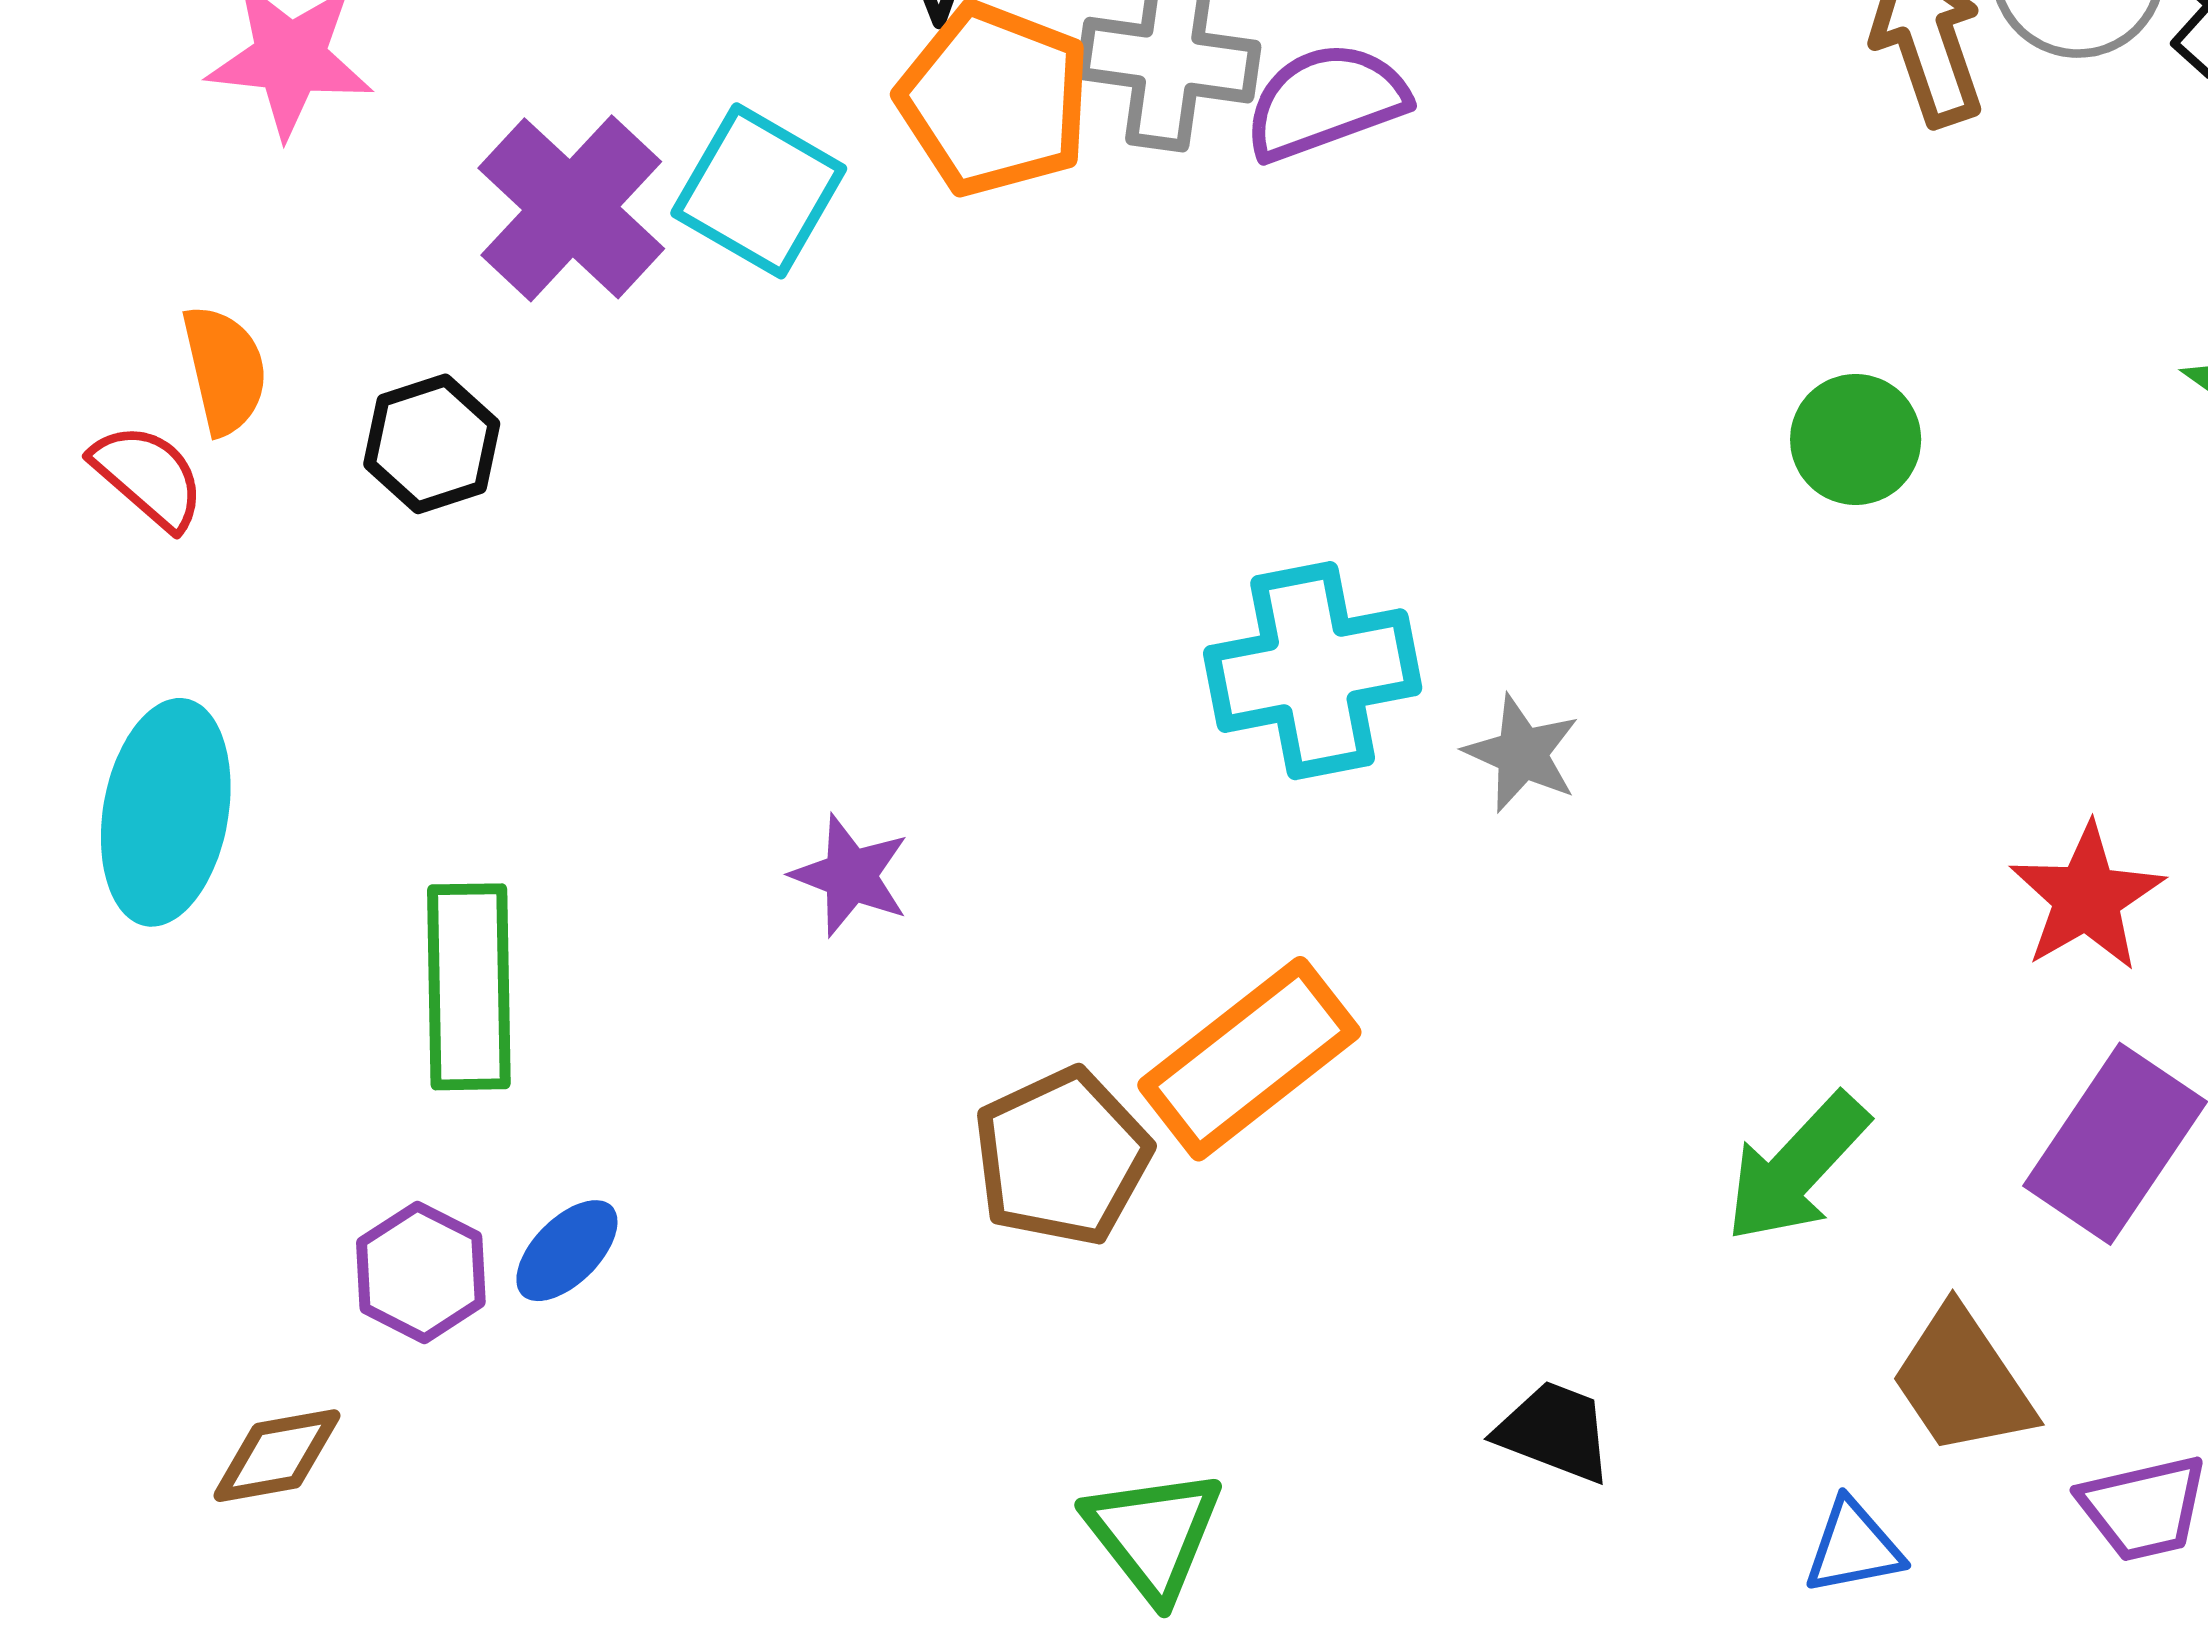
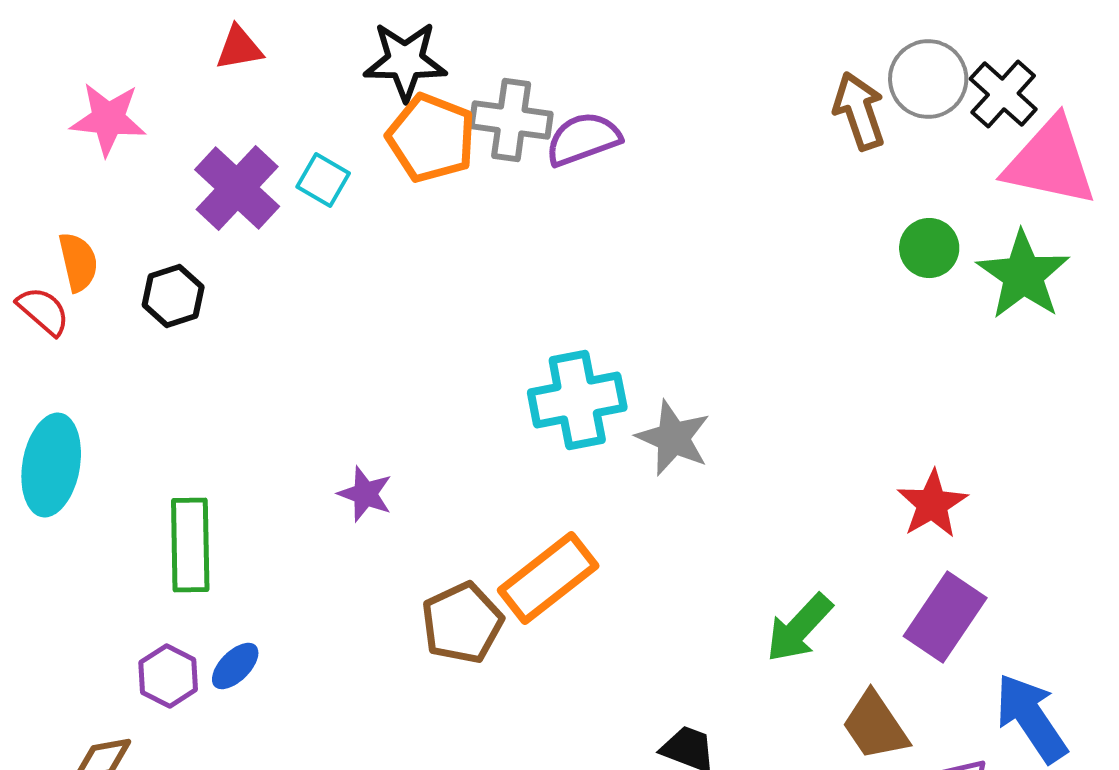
cyan square: (759, 191) -> (323, 180), size x0.7
green circle: (1856, 439) -> (929, 248), moved
gray star: (1522, 753) -> (673, 438), size x1.4

